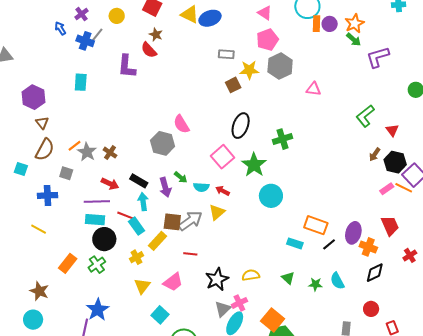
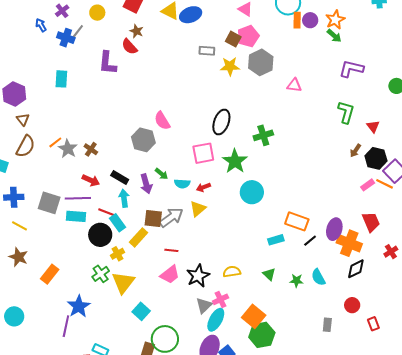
purple L-shape: (378, 57) -> (351, 69), moved, turned 30
brown square: (233, 85) -> (233, 39), moved, turned -35
green L-shape: (365, 116) -> (346, 112), turned 145
pink square: (222, 157) -> (203, 153), turned 30
gray square: (66, 173) -> (49, 203), moved, size x1.6
red arrow: (223, 191) -> (203, 187), turned -48
blue cross: (48, 195) -> (14, 197), moved
black circle: (104, 239) -> (100, 235), moved
cyan rectangle: (295, 243) -> (276, 240), turned -35
orange cross: (368, 247) -> (349, 243), size x1.4
orange rectangle: (68, 263) -> (50, 274), moved
green cross: (97, 265) -> (101, 274), moved
pink trapezoid: (173, 282) -> (170, 275), moved
yellow triangle: (142, 286) -> (123, 282), size x1.4
brown star: (39, 291) -> (18, 257), moved

